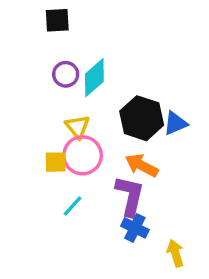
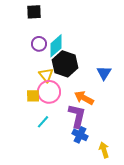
black hexagon: (142, 118) -> (65, 64), moved
blue triangle: (175, 123) -> (104, 73), turned -35

